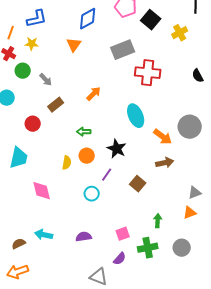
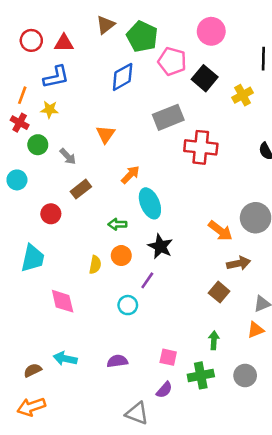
orange triangle: (74, 45) -> (106, 134), moved
cyan ellipse: (136, 116) -> (150, 203), moved
brown arrow: (165, 163) -> (239, 263), moved
brown square: (138, 184) -> (219, 292), moved
pink square: (123, 234) -> (168, 357), turned 32

